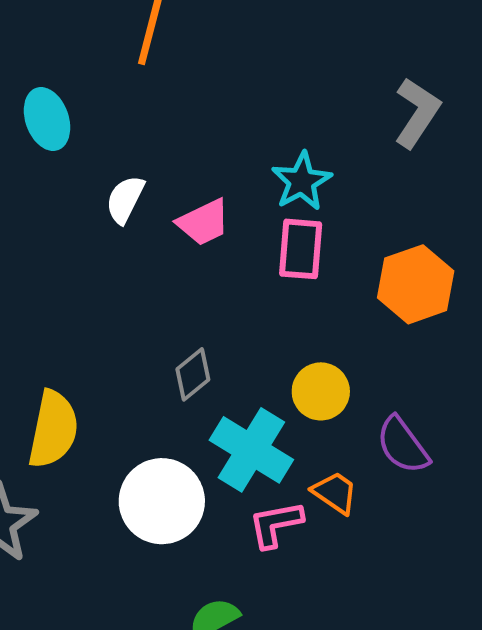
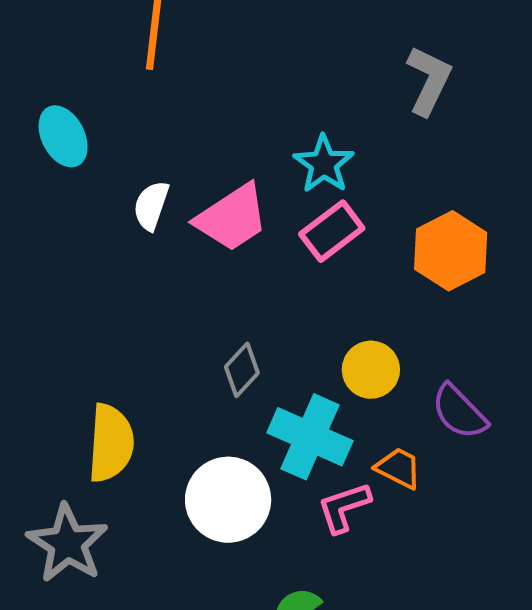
pink trapezoid: (203, 222) -> (232, 218), size x1.4
pink rectangle: (301, 249) -> (332, 231), turned 56

